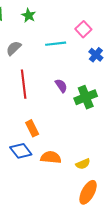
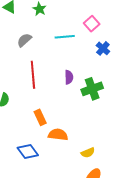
purple semicircle: (61, 86) -> (69, 77), turned 32
blue diamond: (21, 151) -> (28, 152), moved
orange semicircle: (51, 157) -> (58, 135), moved

